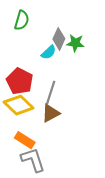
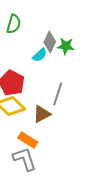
gray line: (51, 93) -> (58, 94), moved
orange rectangle: (25, 140) -> (28, 140), moved

